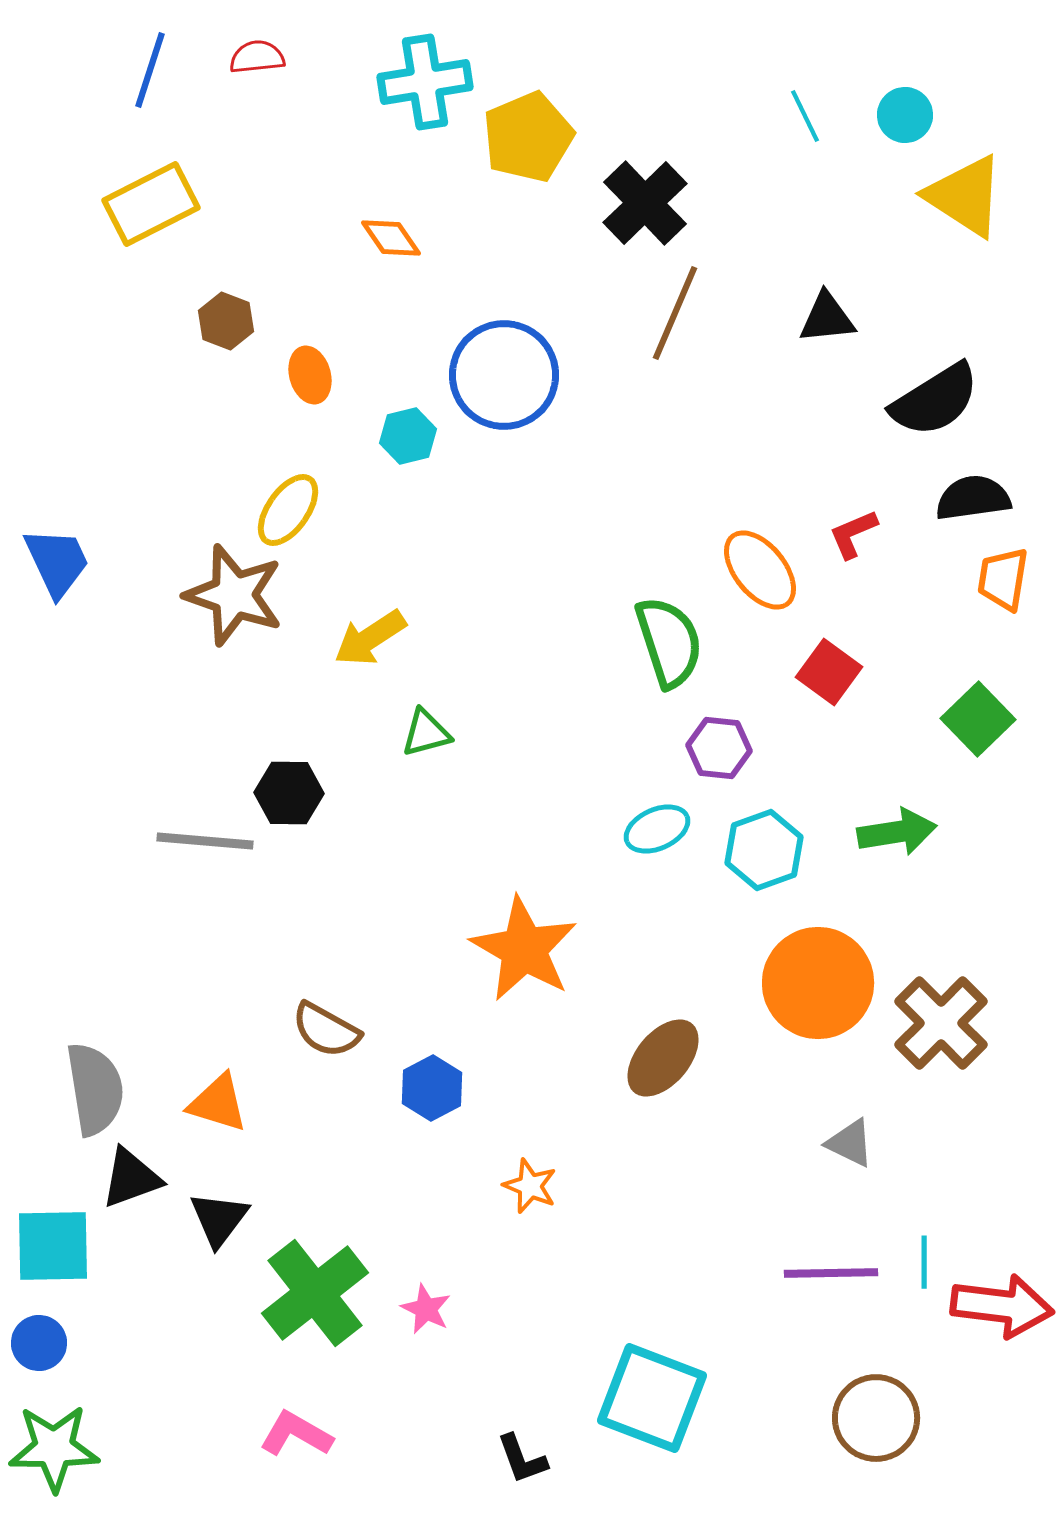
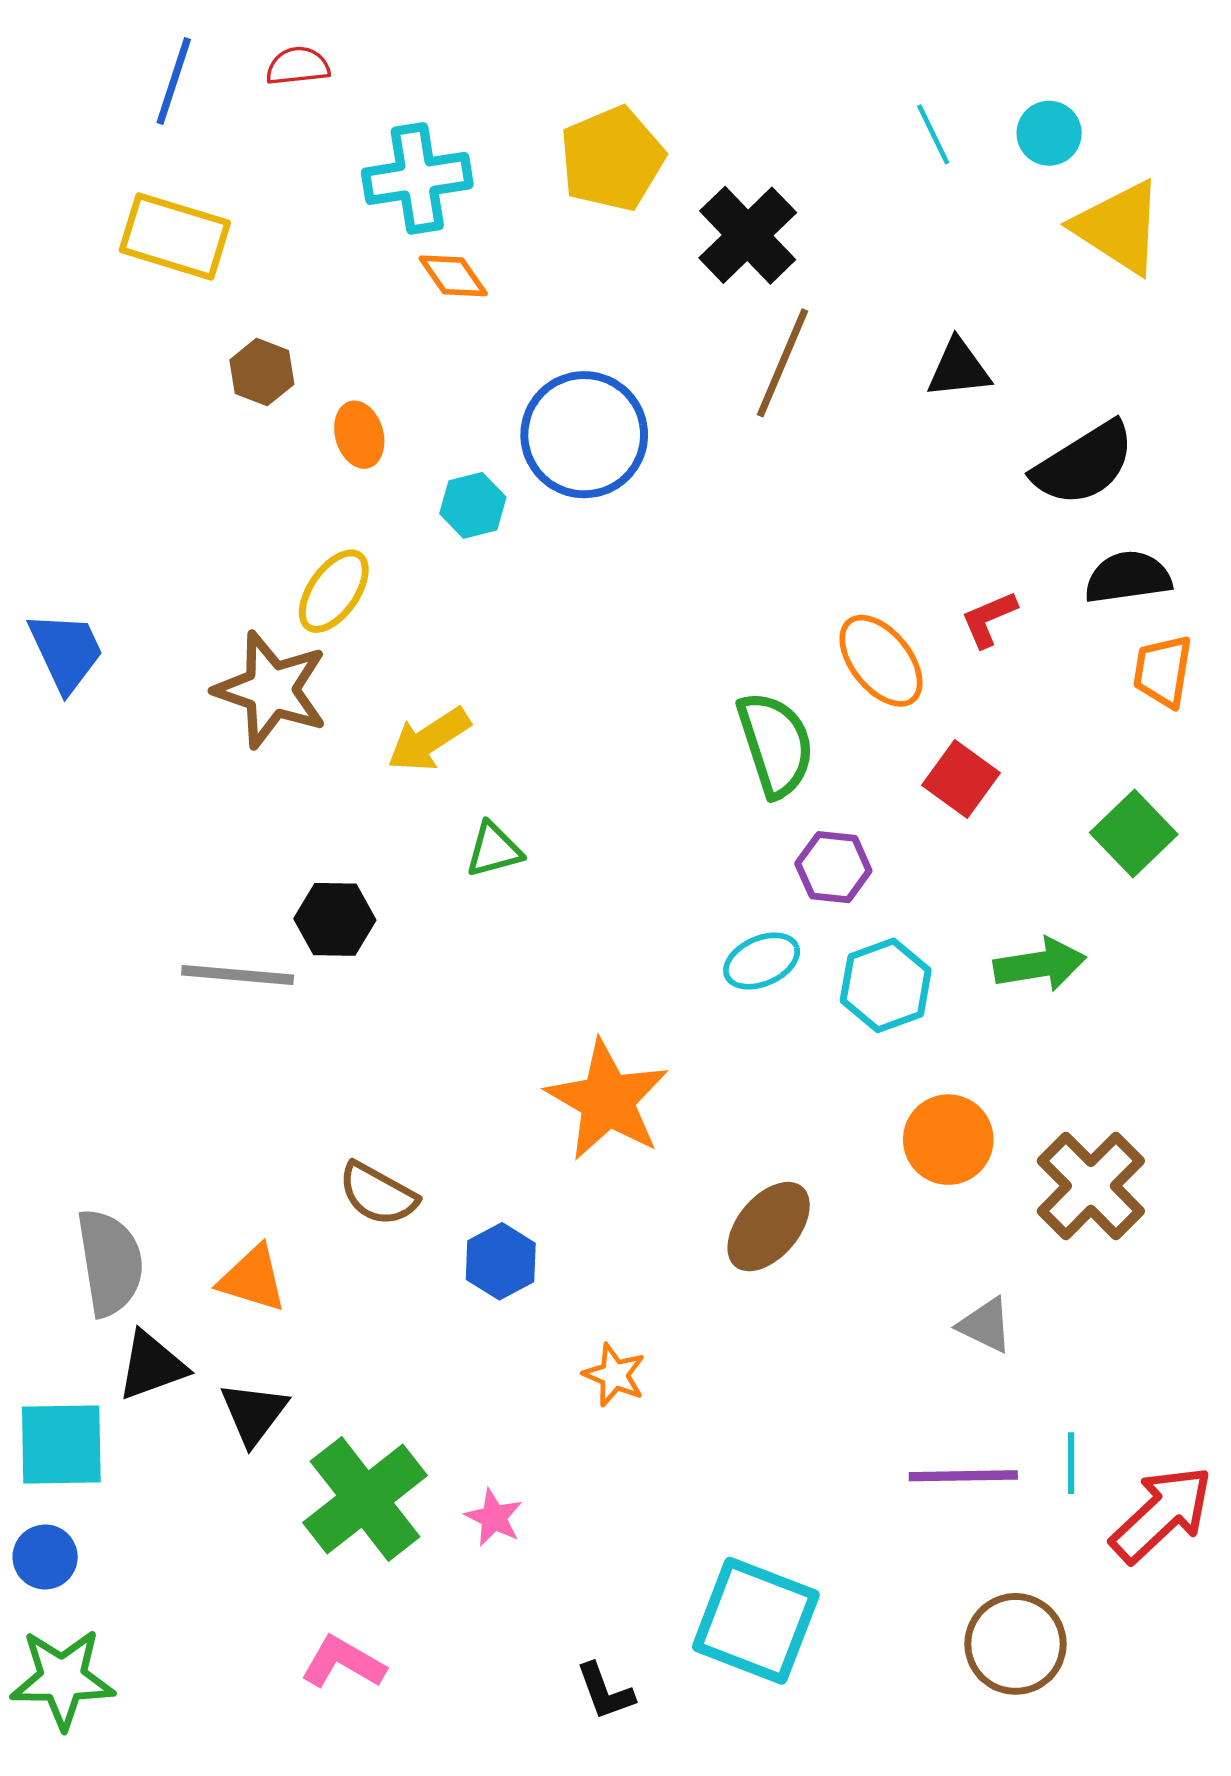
cyan cross: (425, 82) -> (417, 178), moved
yellow rectangle: (151, 204) -> (175, 236), turned 44
orange circle: (818, 983) -> (948, 1140), size x0.7
red arrow: (1002, 1306) -> (1162, 1514), turned -50

